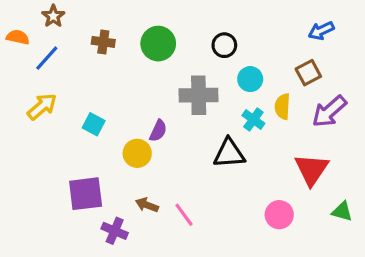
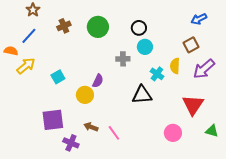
orange semicircle: (18, 37) -> (11, 51), moved
brown cross: (103, 42) -> (64, 26), turned -32
cyan circle: (250, 79) -> (145, 47), moved
gray cross: (199, 95) -> (123, 59), size x0.6
cyan square: (94, 124) -> (58, 77), turned 32

